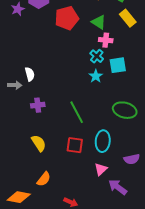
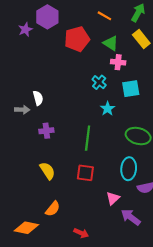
cyan cross: (97, 56) -> (99, 82), moved
cyan star: (96, 76) -> (108, 109), moved
green line: (77, 112) -> (88, 138), turned 35
cyan ellipse: (103, 141) -> (129, 169), moved

